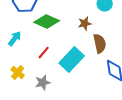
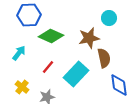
brown star: (85, 24) -> (89, 38), size x1.5

